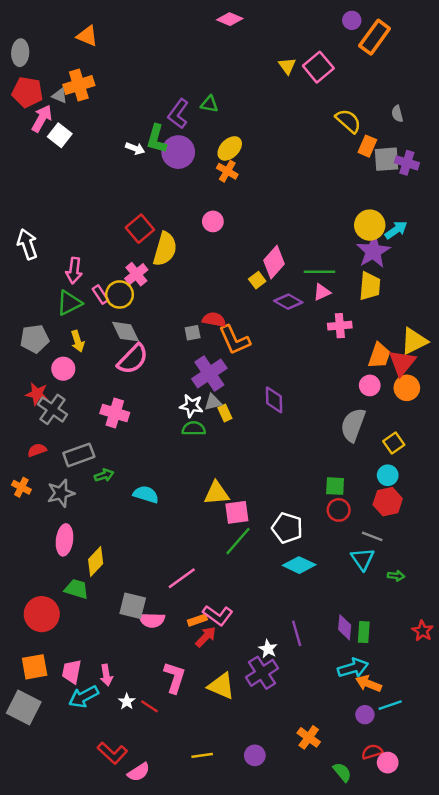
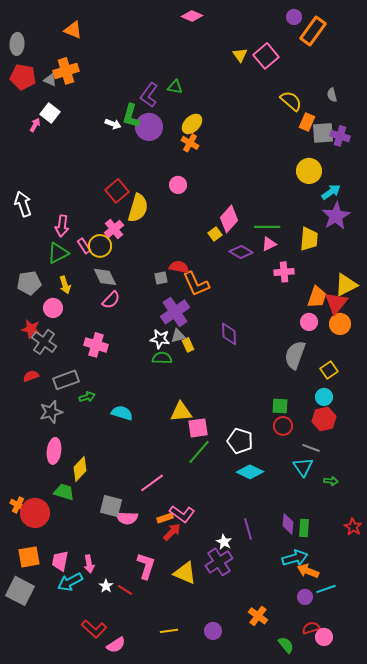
pink arrow: (42, 119) -> (35, 125), moved, size x0.6
yellow circle: (370, 225) -> (309, 171), moved
purple star: (373, 251) -> (336, 216), moved
pink semicircle: (133, 359) -> (111, 300), size x0.7
orange cross: (21, 487) -> (18, 505), moved

